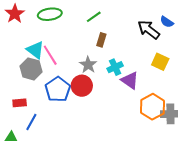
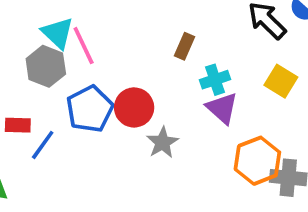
brown rectangle: (101, 40) -> (185, 46), moved
gray star: (88, 65) -> (162, 143), moved
cyan cross: (115, 67) -> (215, 80), moved
blue line: (31, 122) -> (43, 145), moved

